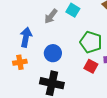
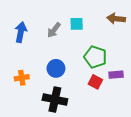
cyan square: (73, 10) -> (77, 24), turned -32
blue arrow: (26, 37) -> (21, 32), moved

